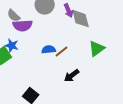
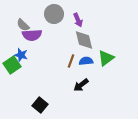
gray diamond: (81, 19) -> (84, 40), moved
blue semicircle: (49, 50) -> (86, 61), moved
brown line: (62, 52) -> (71, 61), turned -32

